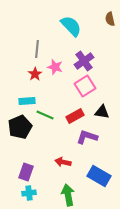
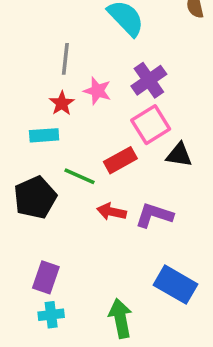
cyan rectangle: (27, 101) -> (44, 135), moved
black triangle: (102, 112) -> (179, 155), moved
red rectangle: (75, 116) -> (120, 160), moved
red arrow: (63, 162) -> (112, 212), moved

